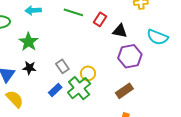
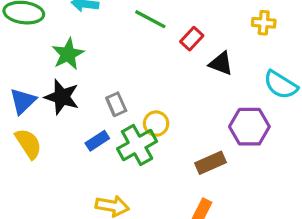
purple hexagon: (130, 56) -> (249, 127), moved
black star: (29, 68) -> (62, 97), size x1.5

